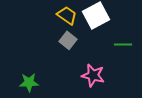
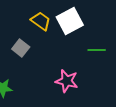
gray square: (68, 40) -> (21, 48), moved

